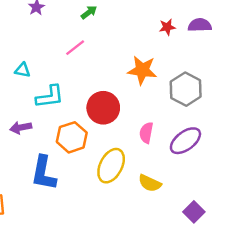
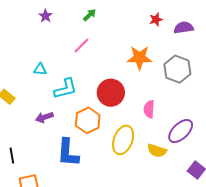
purple semicircle: (200, 25) -> (184, 28), moved
purple ellipse: (185, 141) -> (181, 131), moved

